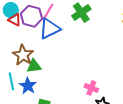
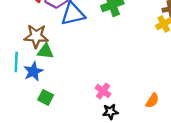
brown star: (23, 55) -> (36, 36), turned 30

